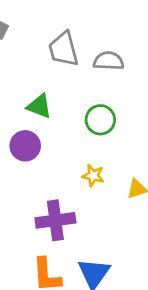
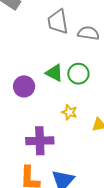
green triangle: (39, 106) -> (54, 73), moved

